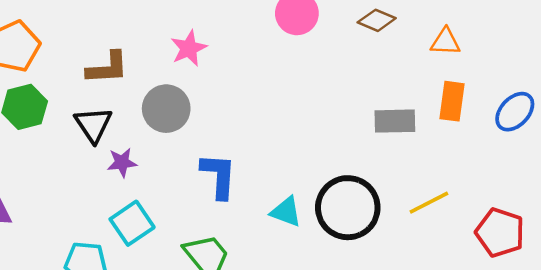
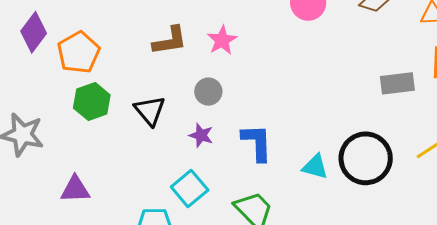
brown L-shape: (107, 68) -> (170, 41), moved
gray circle: (166, 109) -> (208, 92), size x0.7
purple star: (122, 163) -> (201, 135), moved, turned 30

